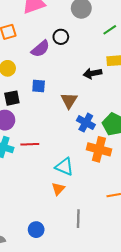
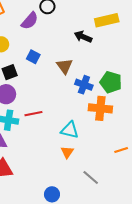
black arrow: (92, 73) -> (83, 37), turned 42
blue square: (39, 86) -> (33, 57), turned 32
gray line: (78, 219) -> (91, 178), turned -42

